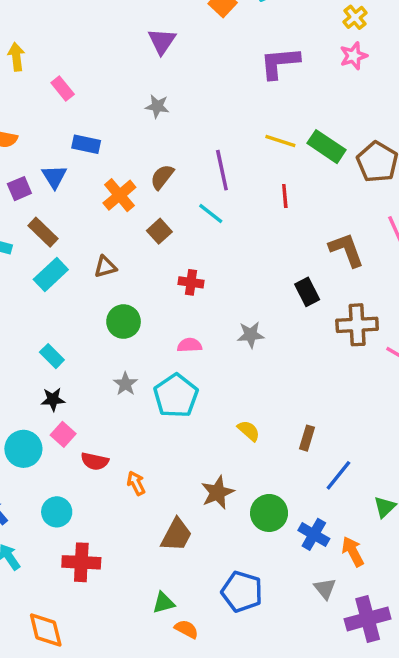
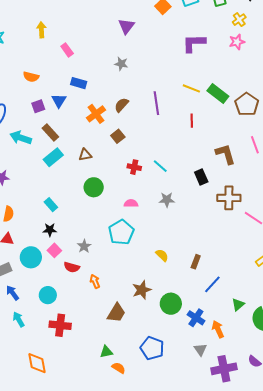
cyan line: (211, 213) -> (160, 166), moved
gray star: (125, 384) -> (84, 246), moved

